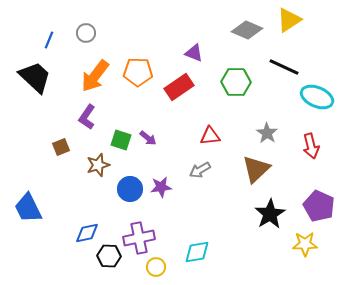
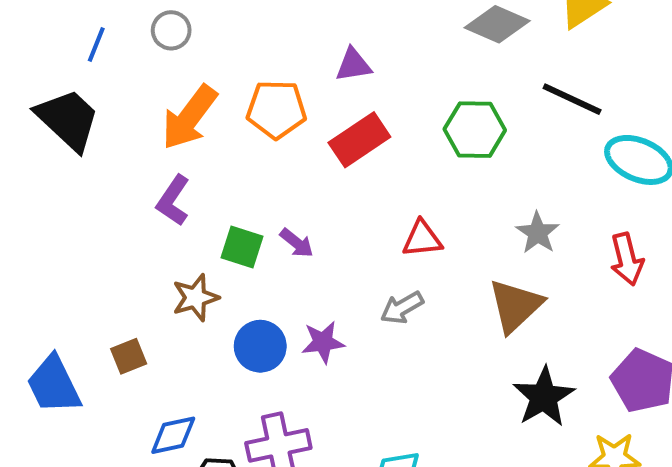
purple triangle: (194, 53) -> (353, 65), moved, turned -30
brown square: (61, 147) -> (129, 356), moved

